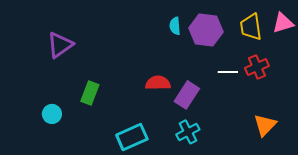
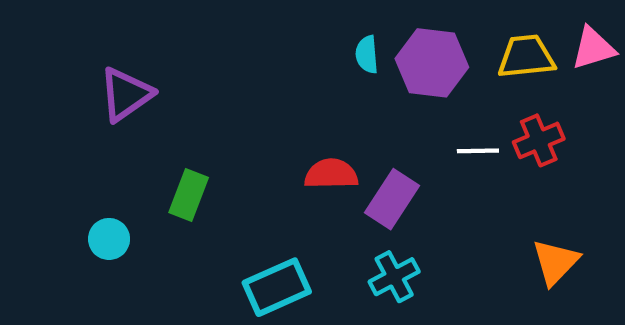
yellow trapezoid: (251, 27) -> (526, 57), turned 92

